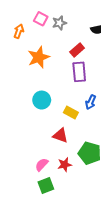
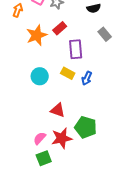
red rectangle: (77, 50) -> (60, 28), moved
yellow rectangle: (71, 113) -> (68, 73), moved
red star: (65, 165) -> (62, 138), size x1.5

